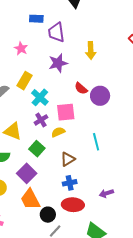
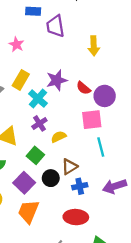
purple star: (58, 63) -> (57, 80), moved
pink square: (66, 112) -> (92, 120), moved
blue cross: (70, 183) -> (80, 186), moved
purple arrow: (106, 193) -> (115, 186), moved, size x1.5
orange trapezoid: (30, 199) -> (28, 212), turned 50
black circle: (48, 215) -> (51, 178), moved

